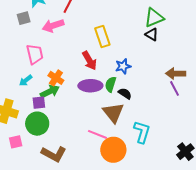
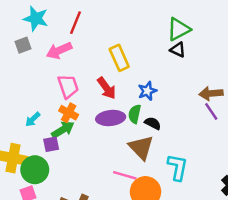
pink trapezoid: (35, 54) -> (68, 86), moved
green circle: (37, 124) -> (35, 170), moved

